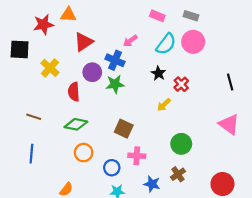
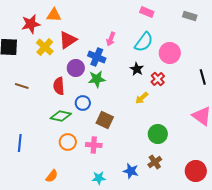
pink rectangle: (157, 16) -> (147, 12), moved
gray rectangle: (191, 16) -> (190, 16), moved
pink arrow: (130, 41) -> (111, 39), turned -32
pink circle: (193, 42) -> (170, 53), moved
yellow cross: (50, 68) -> (45, 47), moved
brown line: (34, 117) -> (22, 86), moved
pink cross: (137, 156) -> (94, 145), moved
blue circle: (112, 168) -> (83, 103), moved

